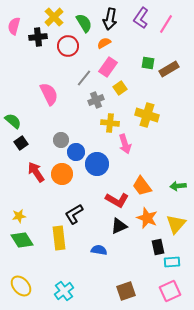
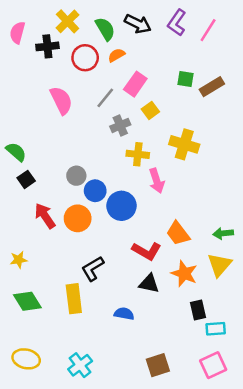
black arrow: (110, 19) -> (138, 24), turned -75
orange semicircle: (104, 43) -> (116, 55), moved
pink semicircle: (49, 94) -> (61, 100), moved
yellow star: (19, 216) -> (19, 260), moved
yellow triangle: (176, 224) -> (219, 265), moved
black triangle: (119, 226) -> (149, 284), turned 36
yellow ellipse: (21, 286) -> (26, 359), turned -35

